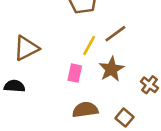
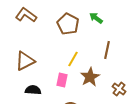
brown line: (115, 34) -> (107, 50), moved, turned -42
black semicircle: (14, 86) -> (33, 90), moved

